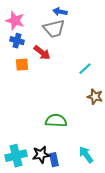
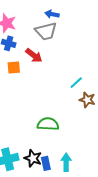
cyan line: (85, 69) -> (76, 83), moved
black star: (41, 155) -> (33, 158), turned 30
cyan arrow: (86, 155) -> (66, 162), moved, turned 36

